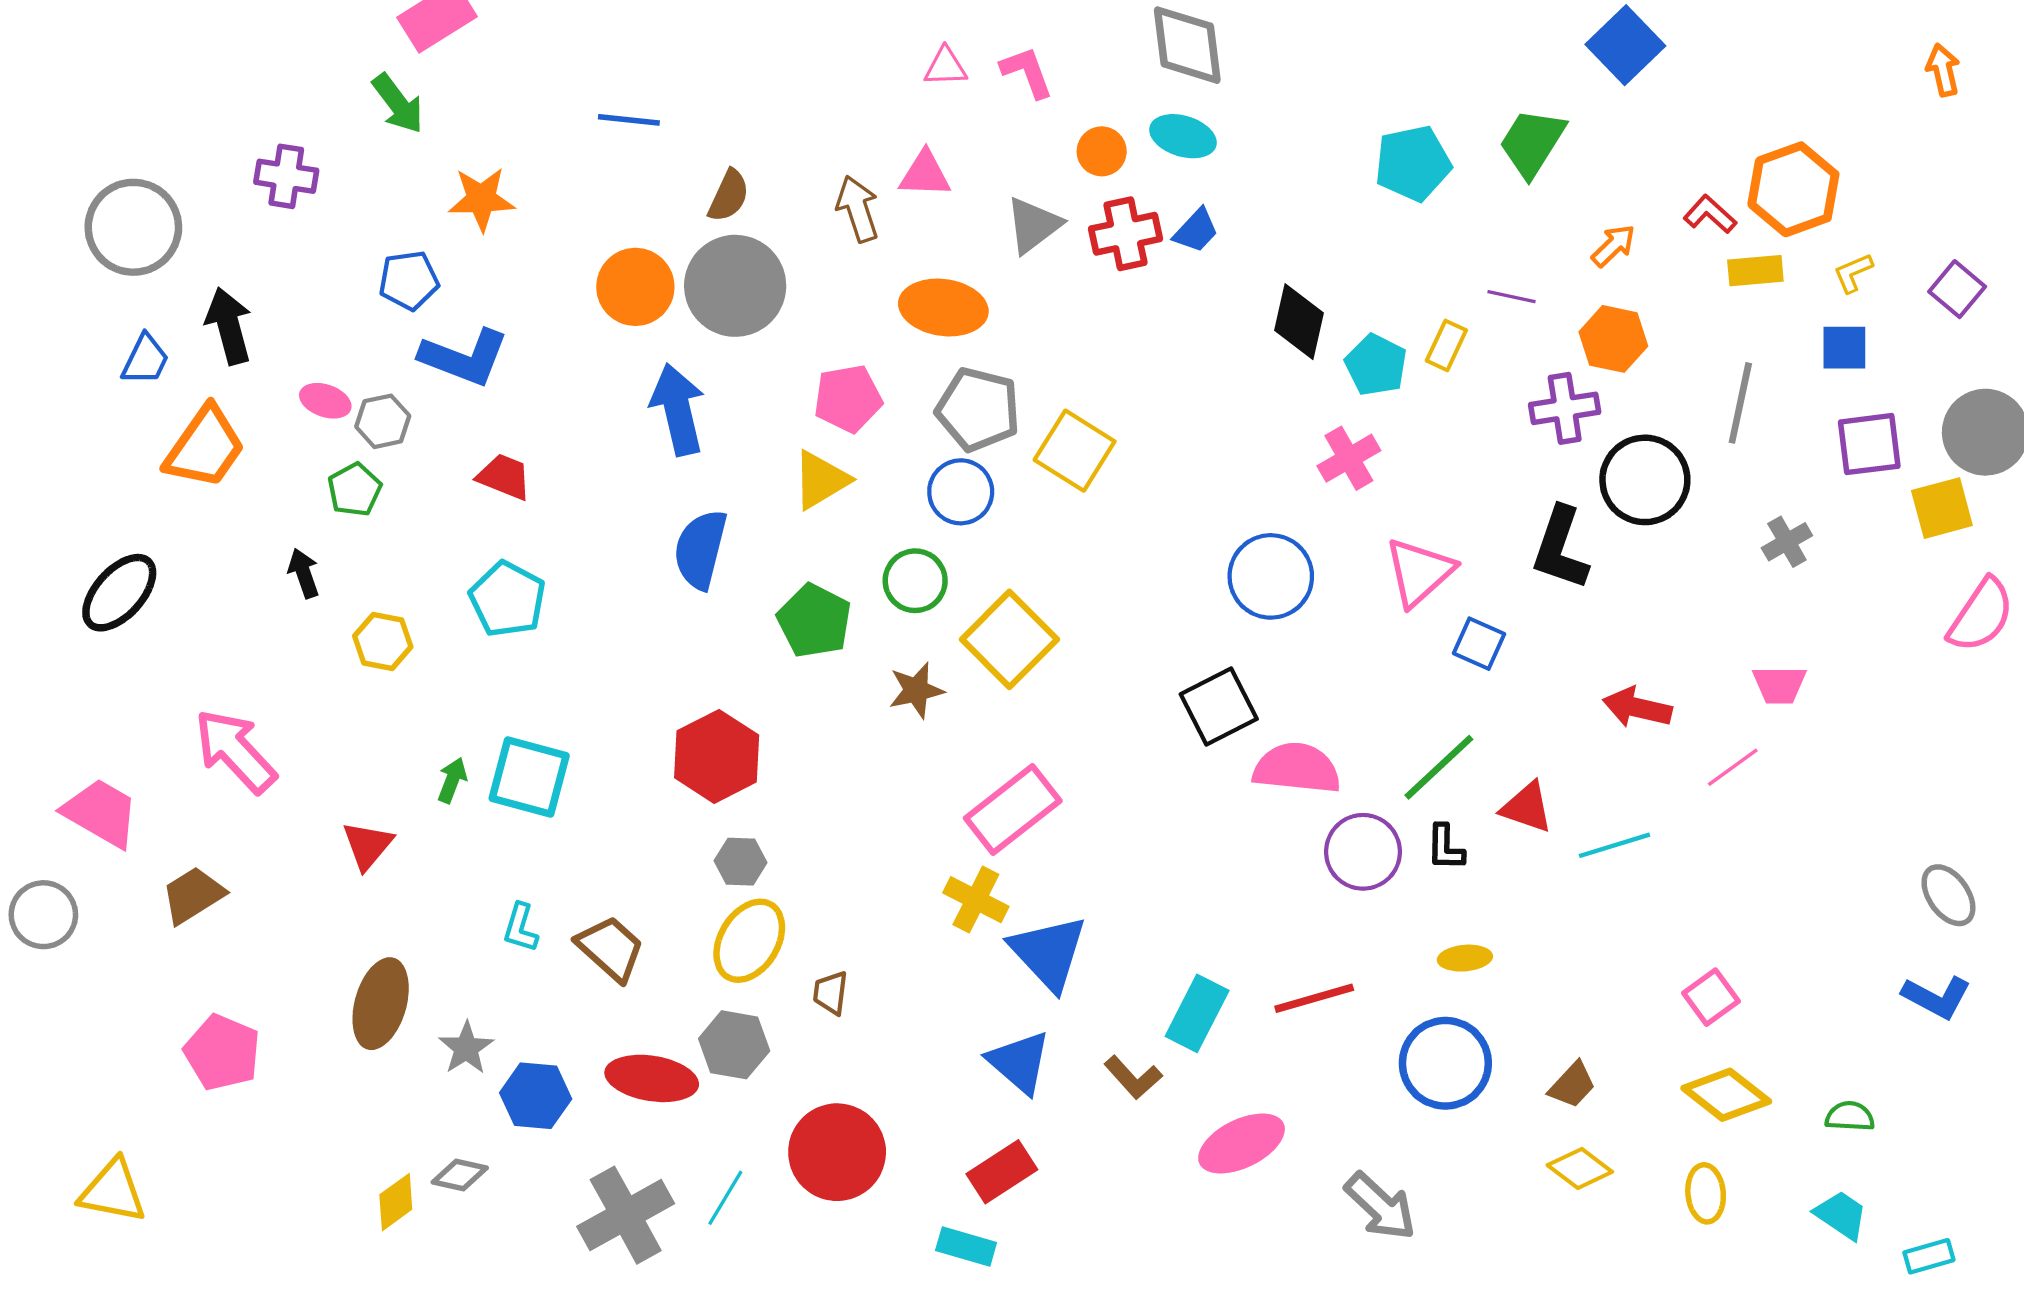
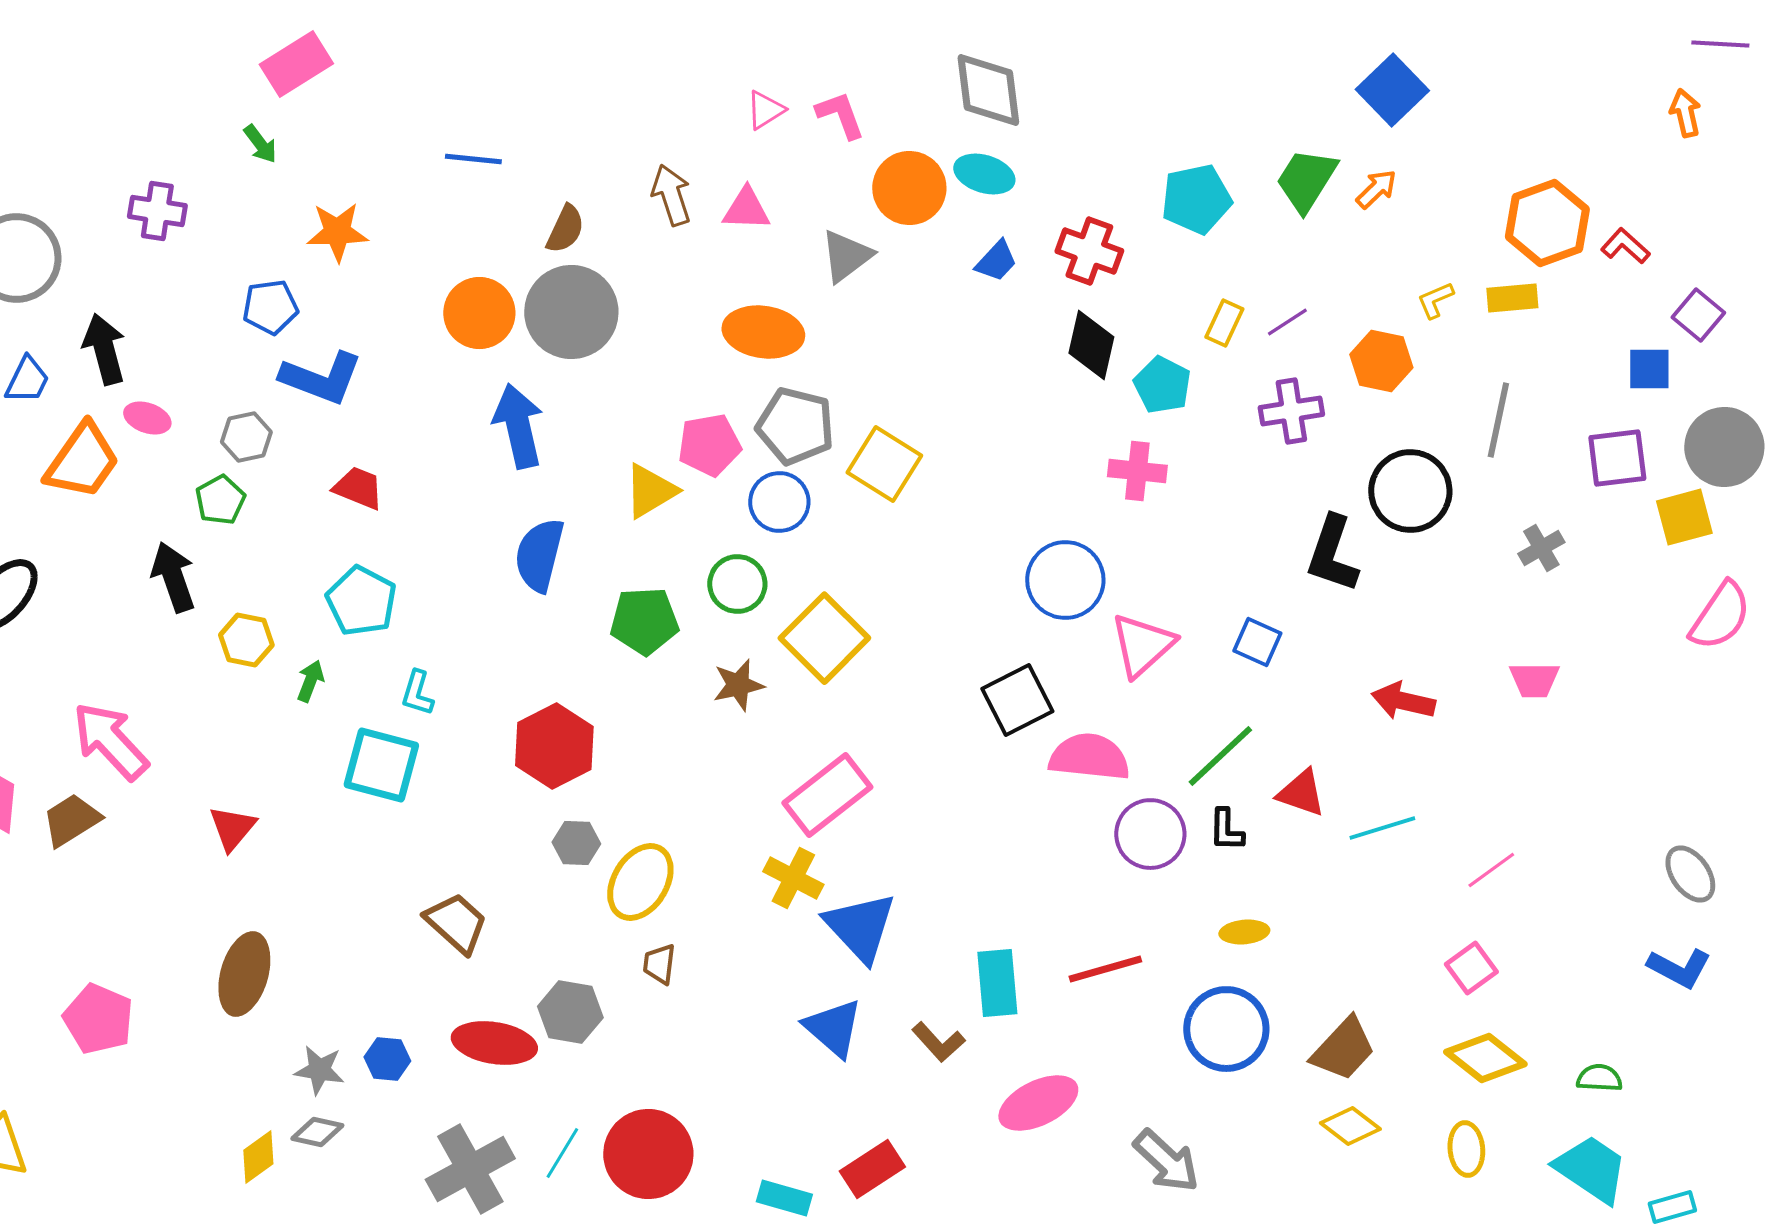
pink triangle: (946, 67) -> (765, 110), turned -30
green arrow: (398, 104) -> (260, 144), size x0.7
orange circle: (1102, 151) -> (909, 188), size x1.6
brown arrow: (858, 209) -> (671, 195), moved
red L-shape: (1710, 214) -> (1625, 246), moved
red cross: (1126, 234) -> (1089, 251), moved, turned 32
orange arrow: (1613, 246) -> (1376, 189), moved
yellow L-shape: (1853, 273) -> (1435, 300), moved
purple line: (1512, 297) -> (1287, 322), turned -45
yellow rectangle: (1446, 345) -> (1224, 323), moved
blue square: (1844, 348) -> (1649, 369), moved
pink pentagon: (848, 399) -> (709, 445), moved
pink ellipse: (325, 401) -> (147, 418), moved
purple cross: (1565, 408) -> (1291, 411), moved
pink cross: (1349, 458) -> (1137, 471), turned 36
pink triangle: (1419, 572) -> (1142, 645), moved
black arrow: (304, 573) -> (173, 577), size x1.5
green pentagon: (814, 621) -> (644, 621), turned -30
pink line: (1733, 767) -> (1491, 870), moved
green arrow: (452, 780) -> (310, 681), moved
brown trapezoid: (193, 895) -> (71, 820), moved
cyan L-shape: (520, 928) -> (417, 693), moved
yellow ellipse: (749, 941) -> (640, 882), moved
cyan rectangle: (1197, 1013) -> (997, 983), turned -32
gray star: (466, 1048) -> (319, 1070), moved, turned -30
brown trapezoid: (1572, 1085) -> (1343, 1049), size x1.5
blue hexagon: (536, 1096) -> (387, 1059), size x0.7
red circle: (837, 1152) -> (648, 1154), moved
red rectangle: (1002, 1172) -> (872, 1169), moved
cyan trapezoid: (1841, 1215) -> (1591, 1169), size x1.5

